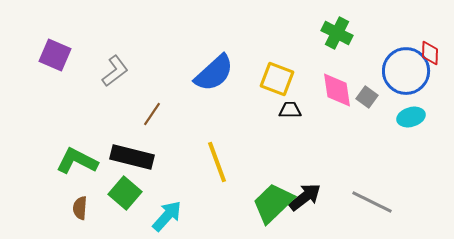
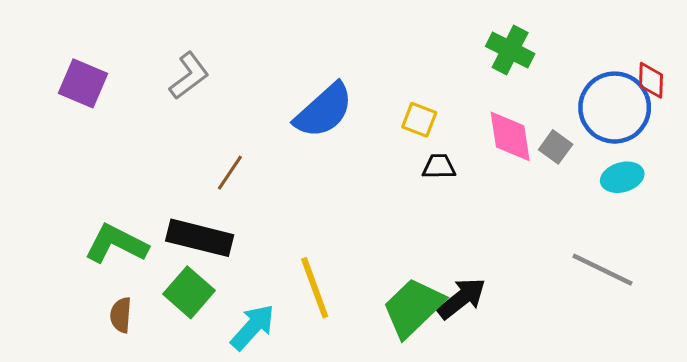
gray L-shape: (115, 71) -> (189, 76), moved
yellow square: (277, 79) -> (419, 120), size x0.7
yellow line: (217, 162) -> (315, 288), moved
gray line: (372, 202) -> (603, 270), moved

